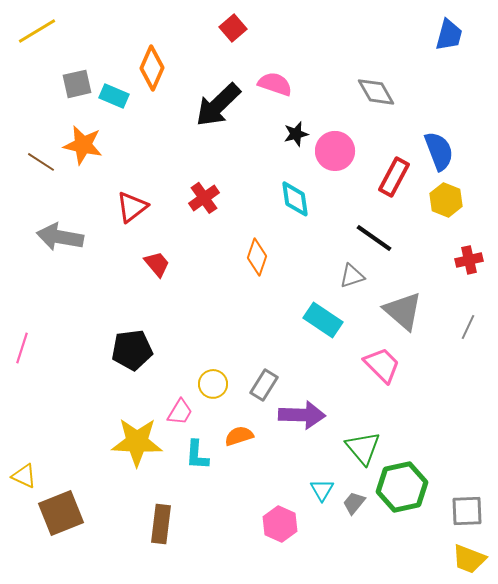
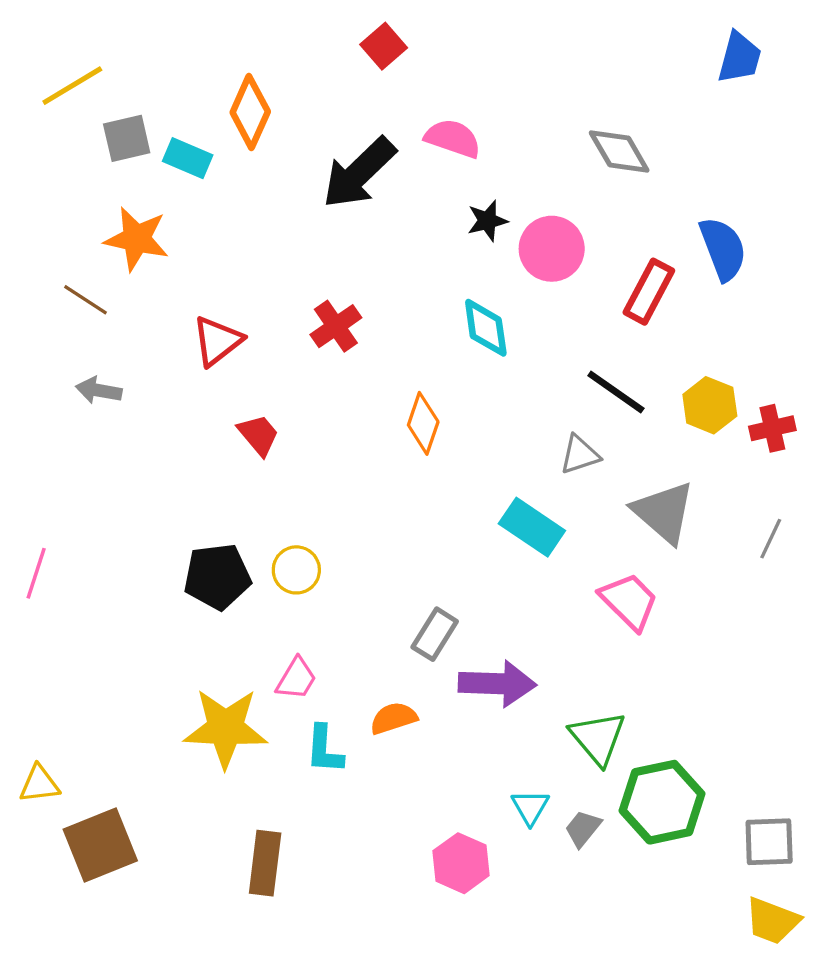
yellow line: (37, 31) -> (72, 86), moved
brown line: (41, 162) -> (86, 300), moved
yellow hexagon: (446, 200) -> (710, 405), moved
gray arrow: (60, 237) -> (99, 390), size x0.6
yellow circle: (213, 384) -> (296, 570), moved
yellow triangle: (24, 476) -> (39, 784), turned -32

